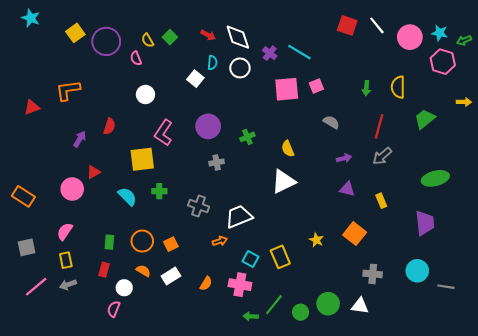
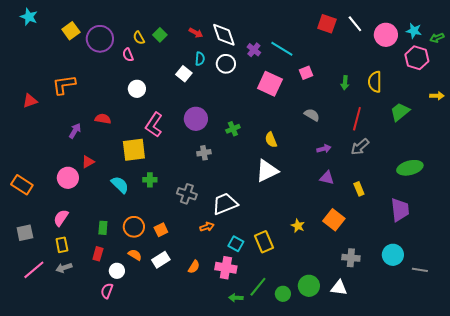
pink square: (316, 86) -> (306, 73), moved
pink square: (287, 89) -> (270, 84), turned 30
red semicircle: (109, 126) -> (103, 119), turned -98

